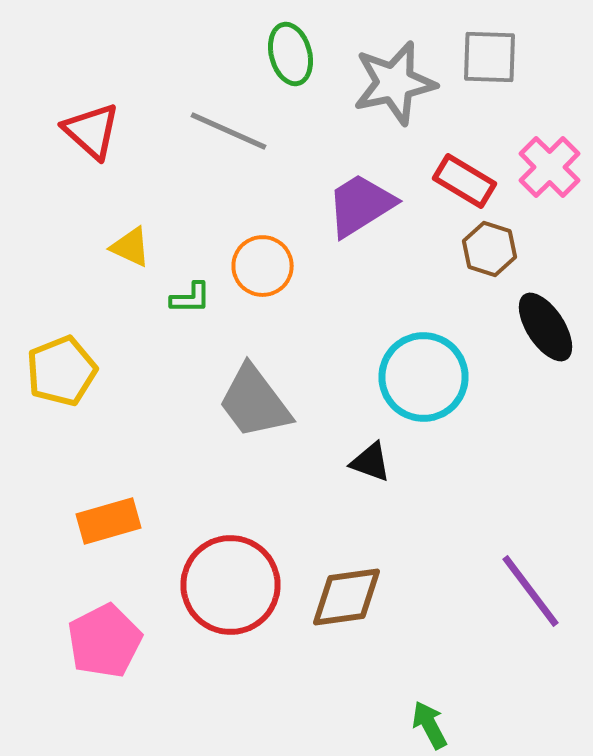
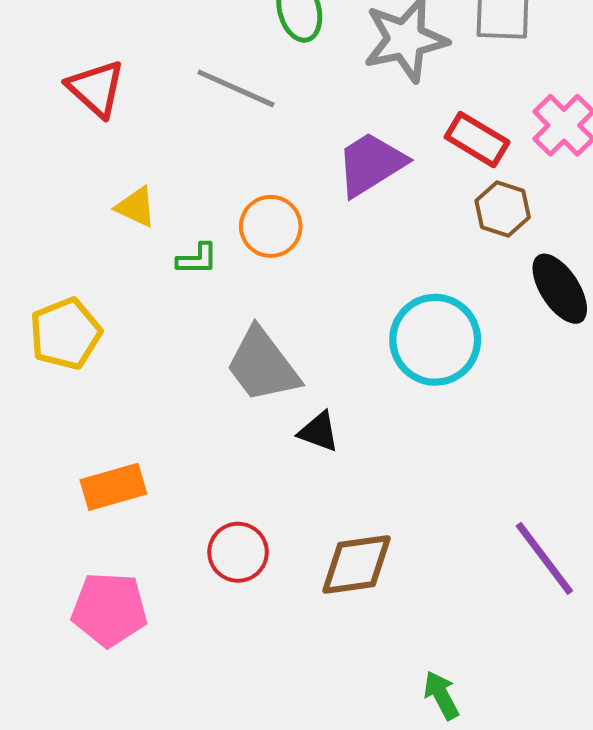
black triangle: (370, 462) -> (319, 432), moved
red circle: (230, 585) -> (238, 552), size x0.6
pink pentagon: (104, 641) -> (109, 609), turned 30

